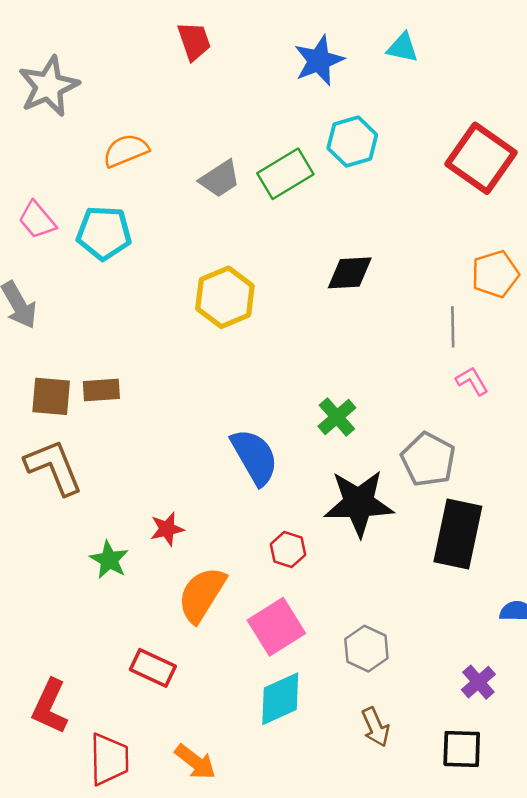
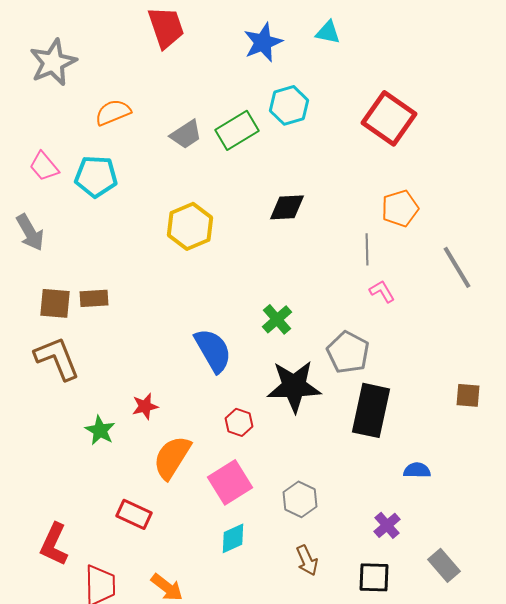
red trapezoid: (194, 41) -> (166, 27), size x1.4
cyan diamond: (280, 699) -> (233, 538), size x0.7

